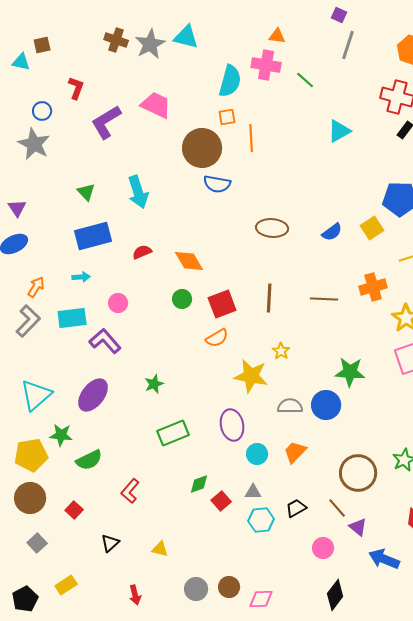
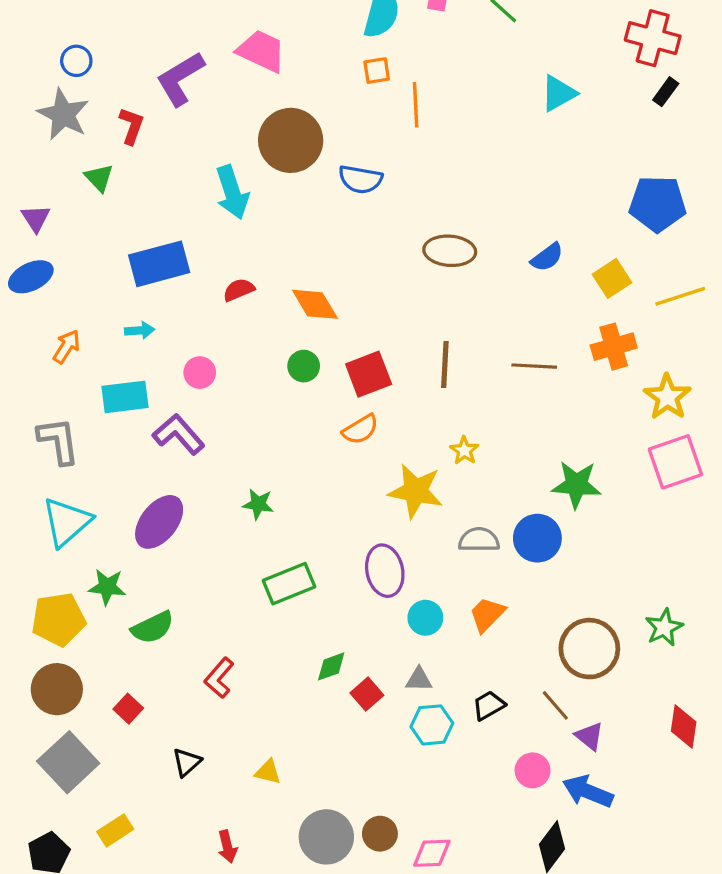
red L-shape: (76, 88) -> (132, 126), moved
brown circle: (202, 148) -> (291, 140), moved
green triangle: (86, 192) -> (99, 178), moved
yellow square: (372, 228) -> (612, 278), moved
gray L-shape: (28, 321) -> (58, 441), moved, turned -52
green star: (154, 384) -> (258, 504), turned 30
gray square: (37, 543) -> (68, 762), size x1.8
blue arrow: (384, 559) -> (588, 791), moved
gray circle: (196, 589) -> (326, 837), size x1.4

